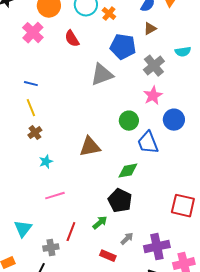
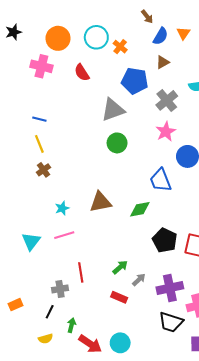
pink cross: (33, 33) -> (41, 66), turned -30
green circle: (129, 121) -> (117, 143), moved
brown triangle: (90, 147) -> (100, 202), moved
cyan star: (46, 162) -> (62, 208), moved
black pentagon: (120, 201) -> (165, 240), moved
green arrow: (100, 223) -> (120, 267), moved
cyan triangle: (23, 229) -> (31, 241), moved
red line: (71, 232) -> (81, 272), turned -30

